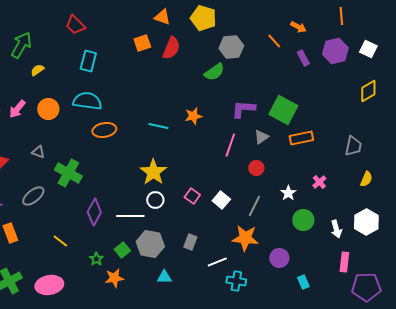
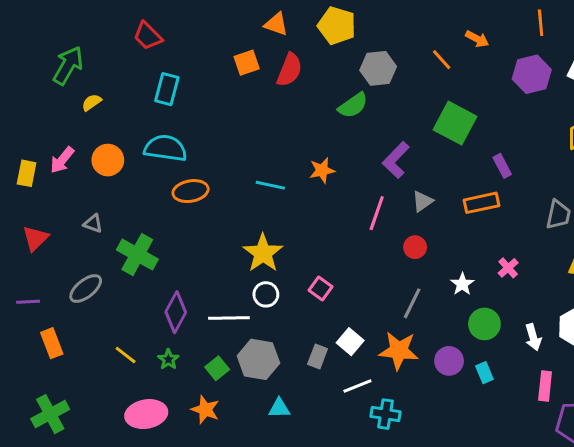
purple rectangle: (303, 58) -> (502, 166), moved
purple L-shape: (243, 109) -> (396, 160), turned -50
green square: (283, 110) -> (455, 123), moved
white square: (221, 200) -> (350, 342), moved
purple circle: (279, 258) -> (449, 361), moved
green star: (96, 259) -> (168, 359), moved
orange star: (114, 278) -> (205, 410), turned 30
cyan rectangle: (303, 282) -> (484, 373), moved
pink ellipse: (49, 285) -> (146, 414), moved

